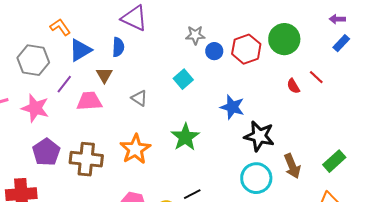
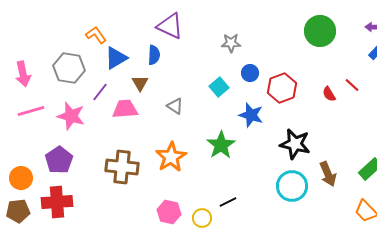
green circle: (284, 39) -> (320, 31), moved
red hexagon: (246, 49) -> (282, 88), moved
blue circle: (214, 51) -> (250, 73), moved
blue star: (232, 107) -> (251, 115), moved
purple pentagon: (46, 152) -> (59, 160), moved

